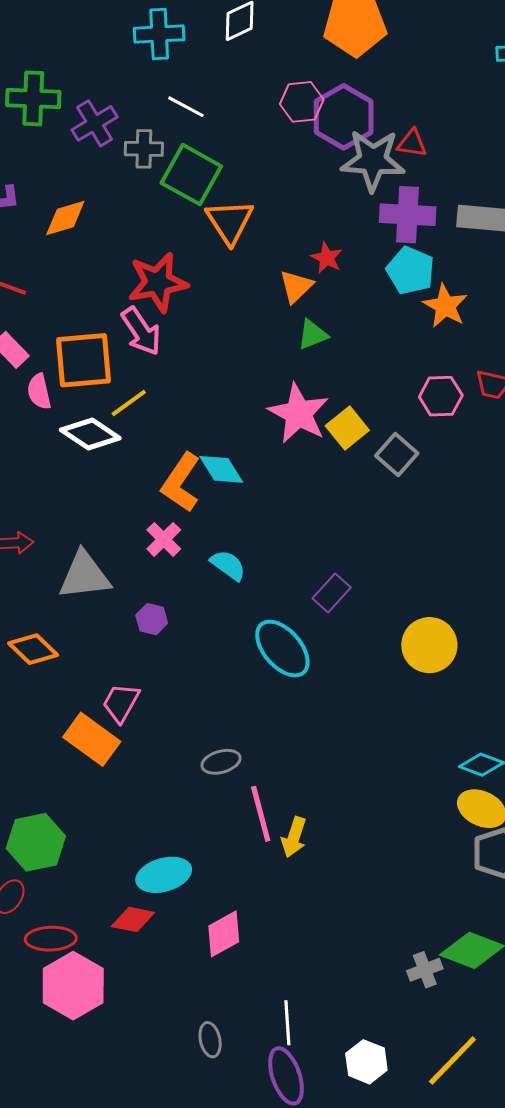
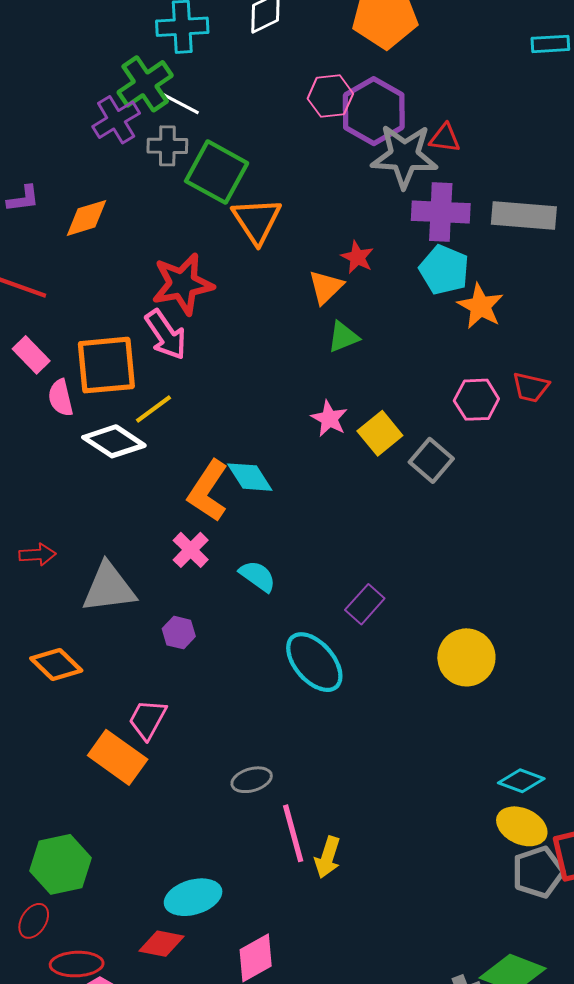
green cross: (33, 98) -> (145, 84), moved, turned -36
white line: (186, 107) -> (180, 104), moved
pink star: (299, 413) -> (329, 419), size x0.6

